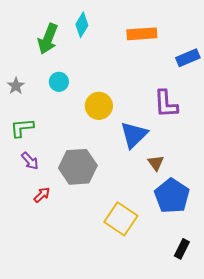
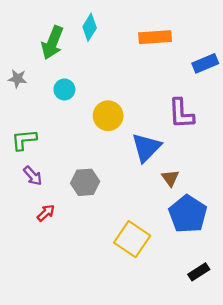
gray star: (16, 86) -> (17, 79), moved, turned -30
gray hexagon: (78, 167) -> (85, 182), size x0.7
black rectangle: (182, 249) -> (199, 272), turned 30

